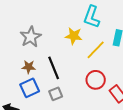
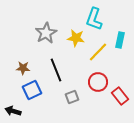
gray star: (31, 37) -> (46, 33), moved
brown star: (29, 67) -> (23, 68), moved
gray square: (56, 94) -> (72, 97), moved

